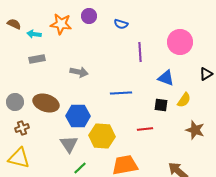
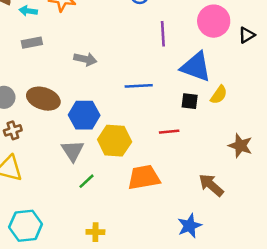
black triangle: (206, 74) -> (247, 35), moved
blue triangle: (166, 78) -> (196, 67), size x1.5
brown star: (195, 130) -> (240, 146), moved

